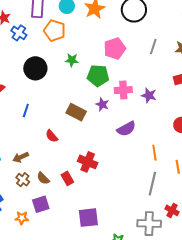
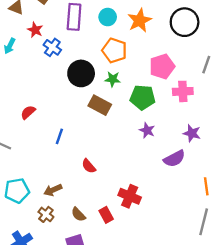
orange pentagon: (55, 31) -> (114, 50), moved
black circle: (35, 68) -> (81, 73), moved
pink cross: (123, 90) -> (183, 91), moved
purple star: (149, 95) -> (192, 133), moved
brown rectangle: (76, 112) -> (100, 105), moved
brown cross: (23, 180) -> (46, 214), moved

